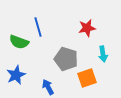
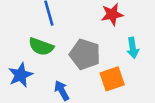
green semicircle: (19, 42) -> (41, 47), moved

